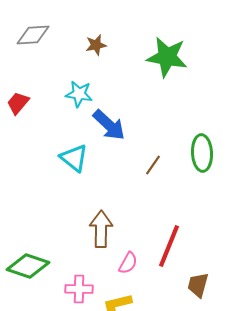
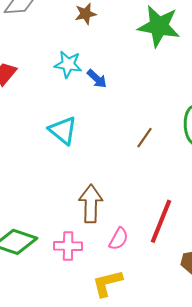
blue arrow: (109, 125) -> (97, 79), moved, size x0.6
pink cross: (79, 289) -> (68, 246), moved

